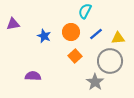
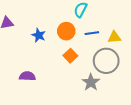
blue line: (96, 34) -> (92, 33), turned 32

